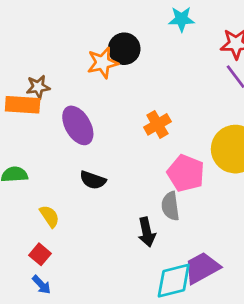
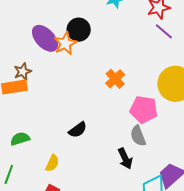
purple ellipse: (78, 125) -> (45, 38), moved
black semicircle: (93, 180) -> (78, 130), turned -42
yellow semicircle: (49, 216) -> (52, 163), turned 72

